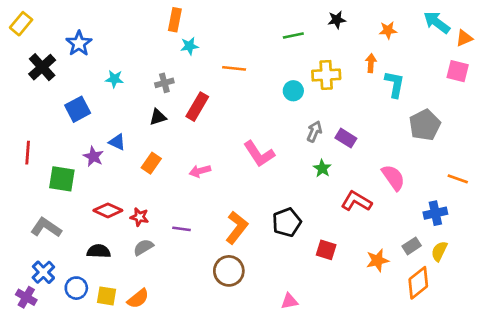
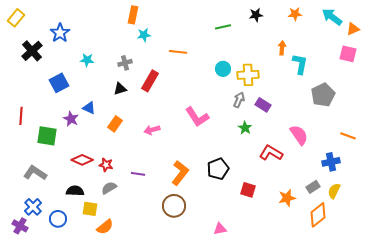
orange star: (388, 30) -> (295, 14), moved
yellow cross: (326, 75) -> (248, 75), moved
yellow square: (107, 296) -> (90, 209), moved

